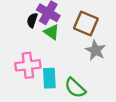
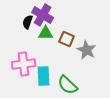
brown square: (86, 23) -> (67, 39), moved, size x0.7
green triangle: (52, 32) -> (46, 33), turned -35

